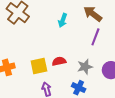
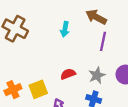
yellow square: (39, 66) -> (38, 89), moved

